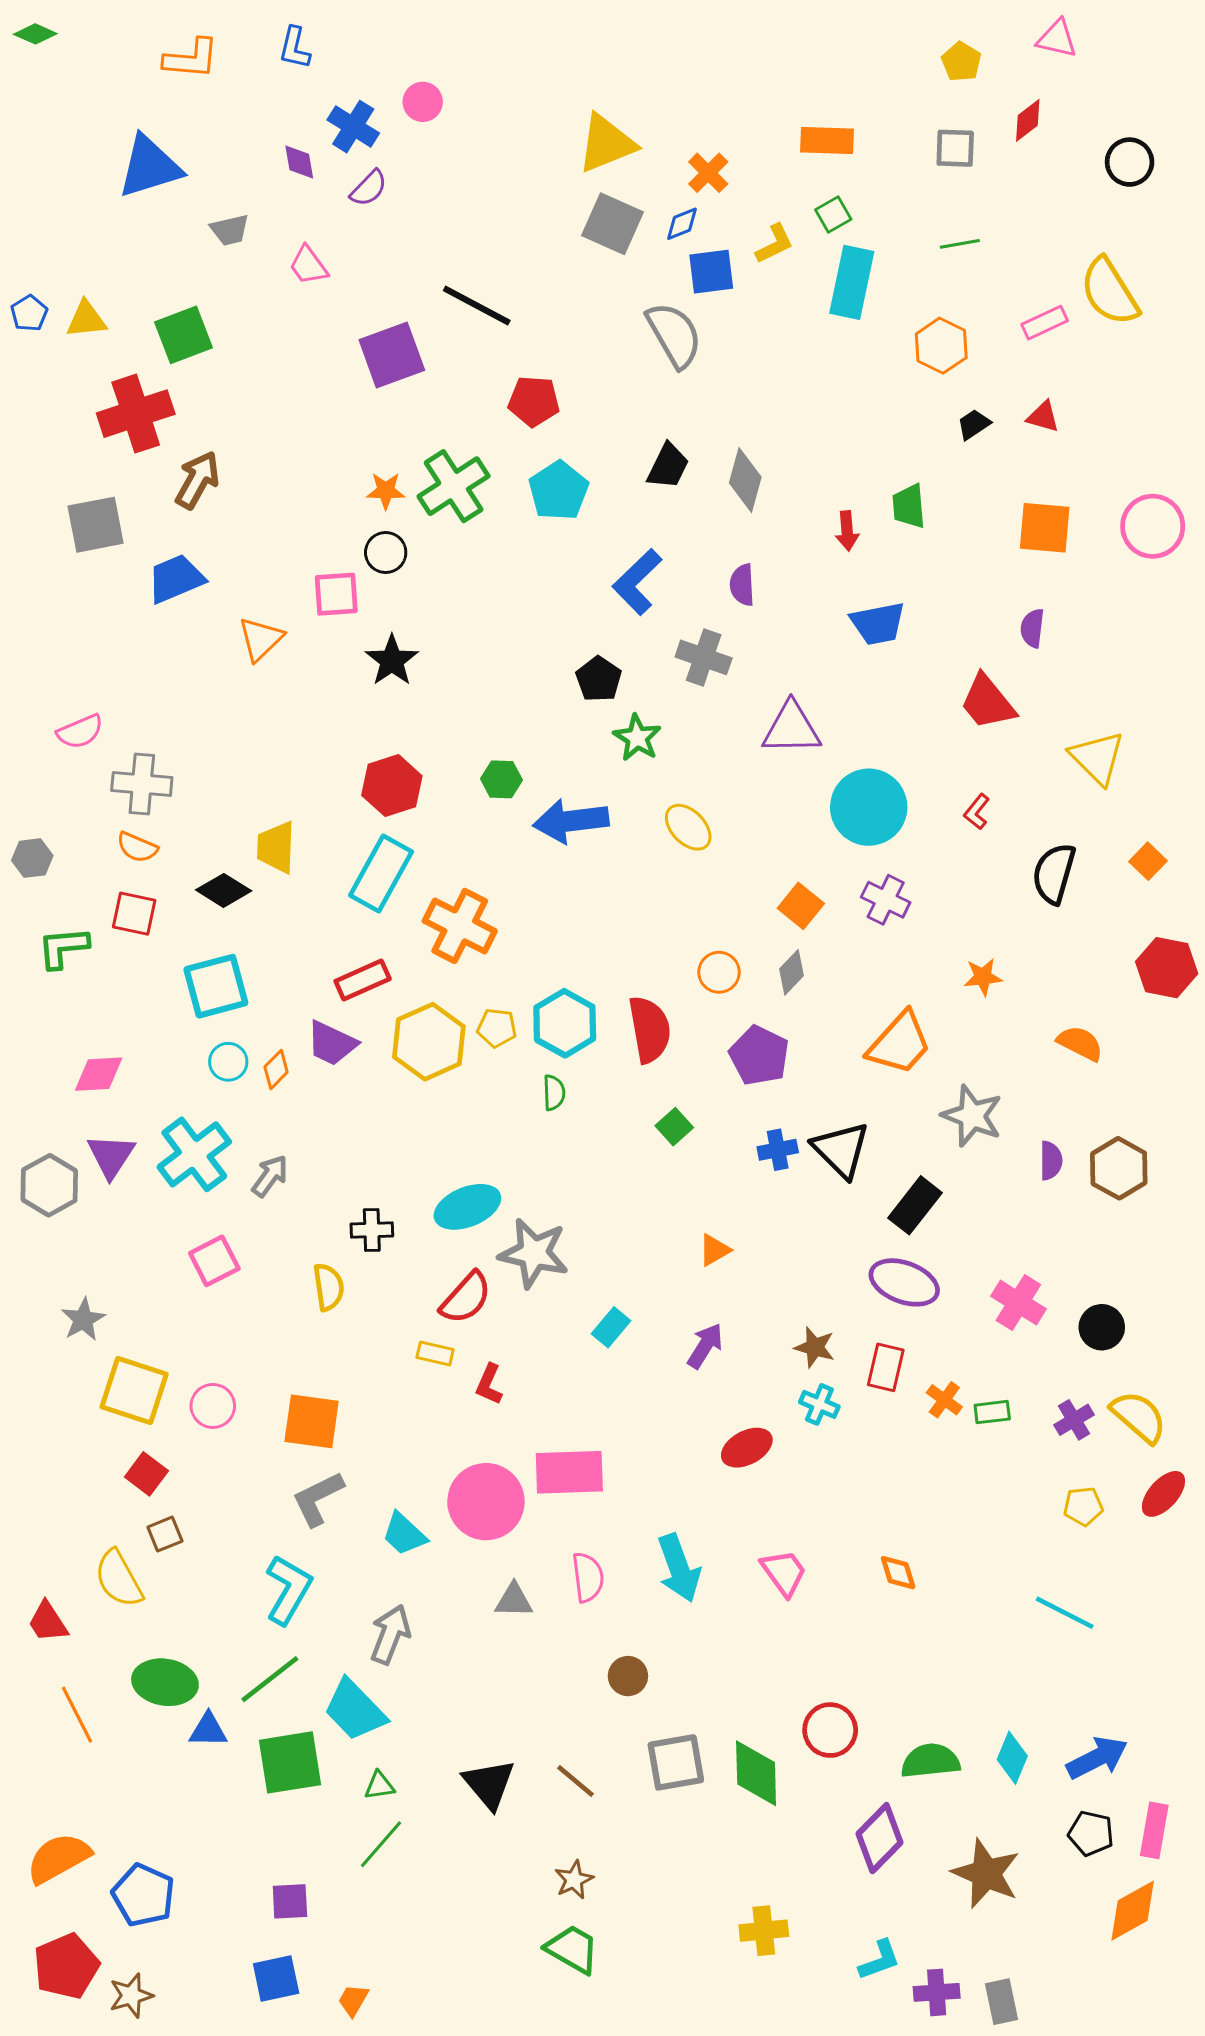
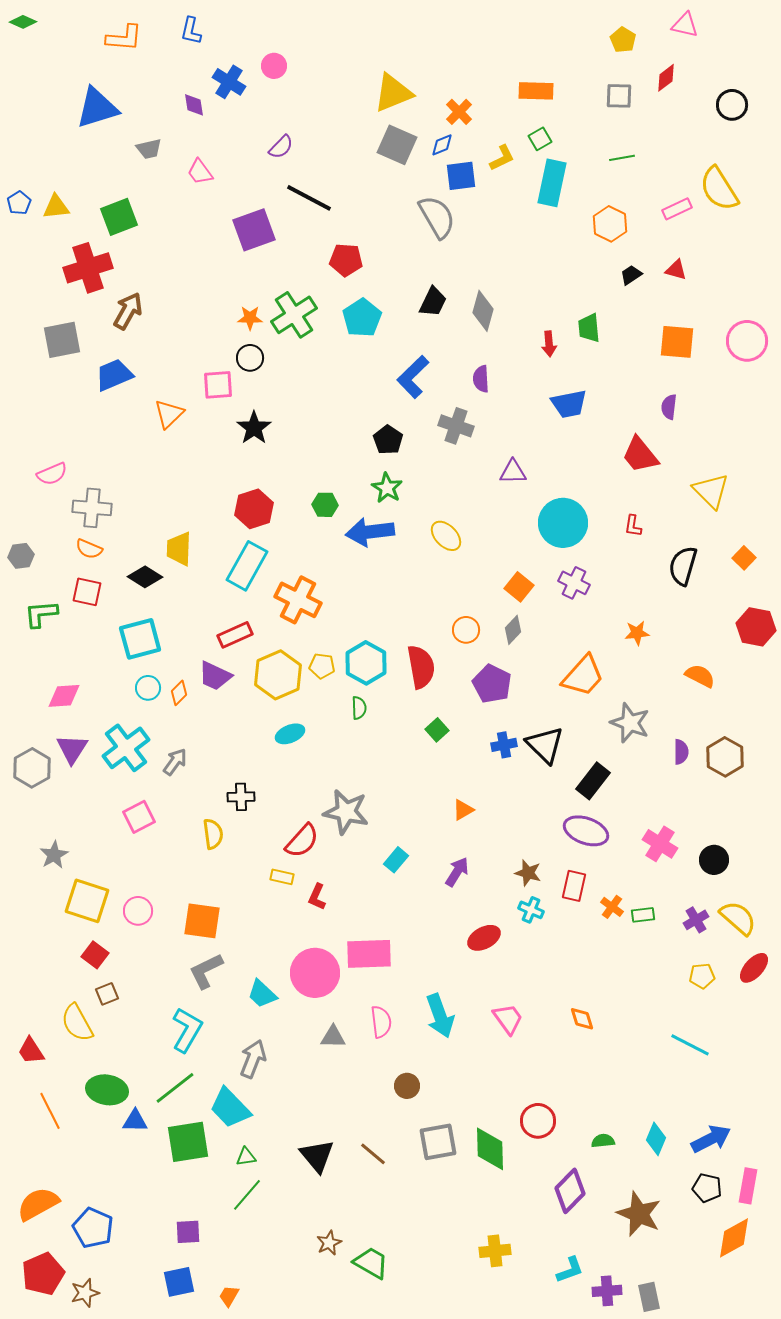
purple semicircle: (369, 188) -> (281, 147), moved
purple triangle: (792, 728) -> (513, 472), size x0.7
green star: (637, 738) -> (387, 488), moved
red L-shape: (977, 812) -> (633, 526), turned -30
cyan ellipse: (467, 1207) -> (290, 734), moved, size x0.7
green semicircle: (930, 1761) -> (603, 1141), size x0.6
brown star: (574, 1880) -> (329, 1243), moved

